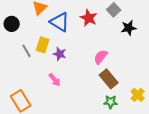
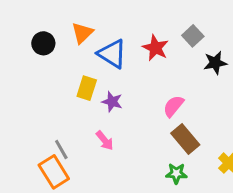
black circle: (12, 24) -> (43, 43), moved
gray line: (27, 51) -> (61, 149), moved
green star: (111, 102) -> (176, 173), moved

